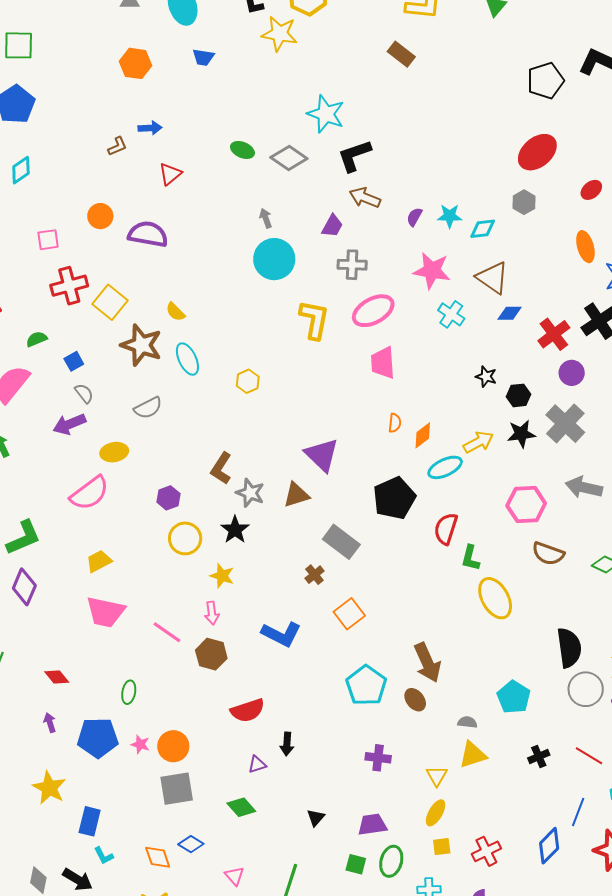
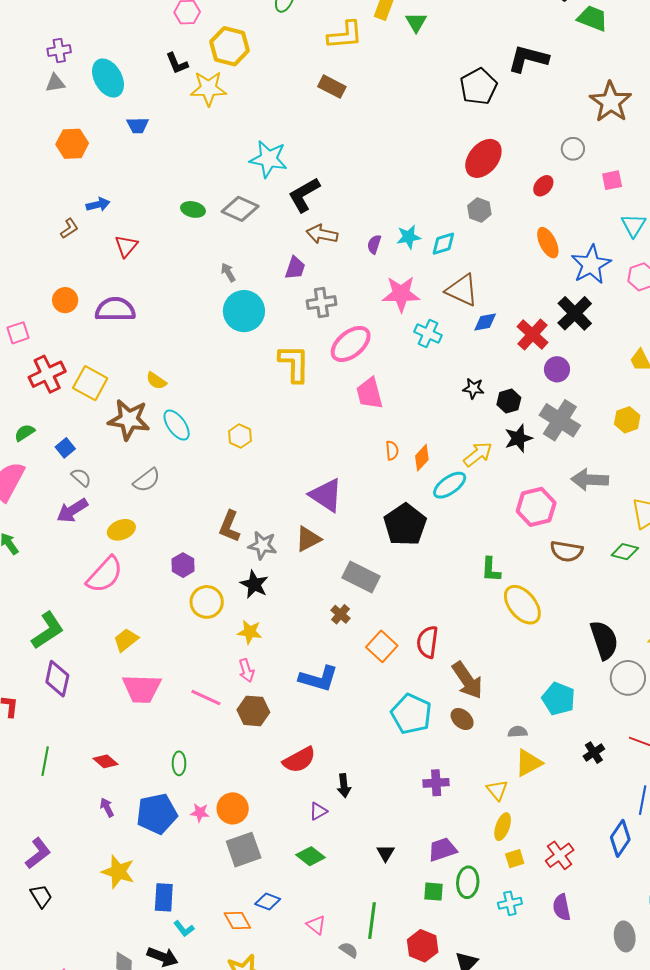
red semicircle: (446, 529) -> (428, 642), moved

